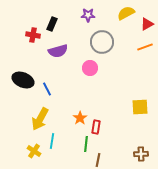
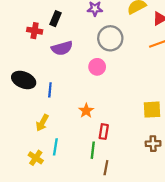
blue line: (47, 89) -> (50, 90), turned 32
orange star: (80, 118) -> (86, 111), moved
yellow arrow: (40, 119) -> (42, 123), size x0.7
brown cross: (141, 154) -> (153, 144), moved

